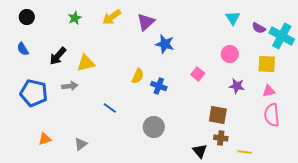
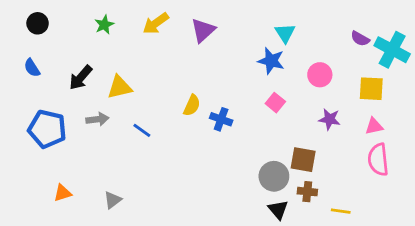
cyan triangle: (233, 18) -> (285, 33), moved
blue star: (165, 44) -> (271, 61), moved
blue line: (110, 108) -> (142, 130), moved
gray circle: (154, 127) -> (274, 176), moved

